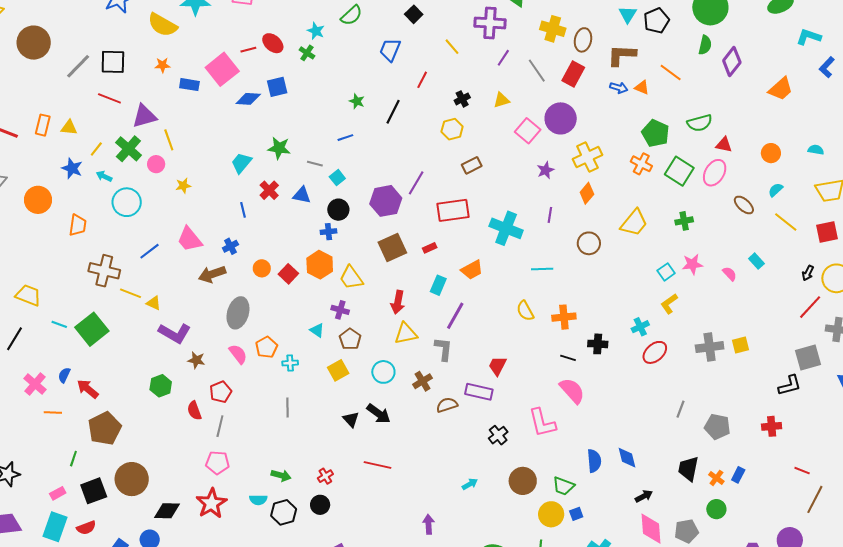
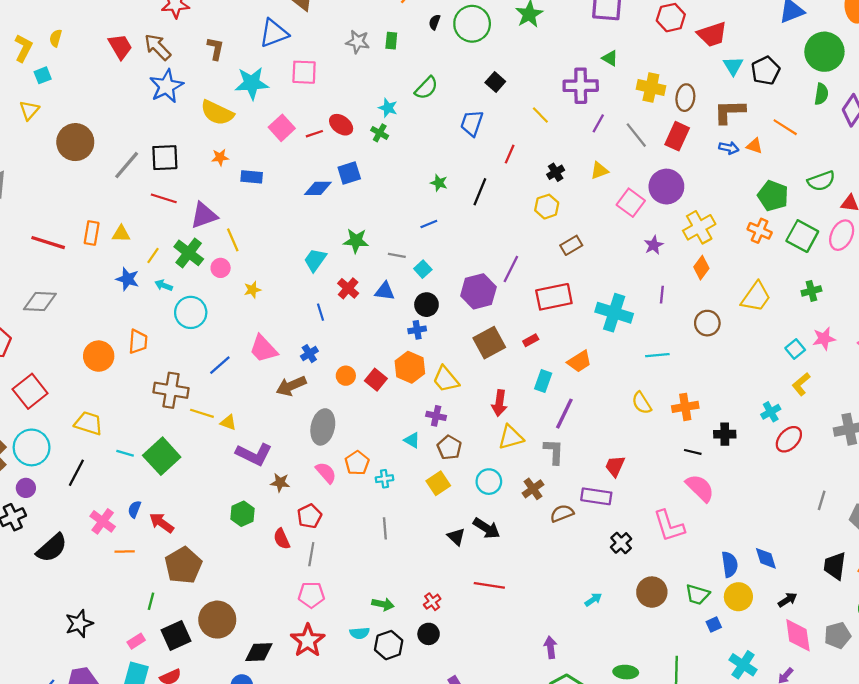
pink square: (222, 69) -> (282, 128), moved, size x0.7
orange circle: (38, 200) -> (99, 356), moved
yellow circle: (551, 514) -> (738, 597), moved

